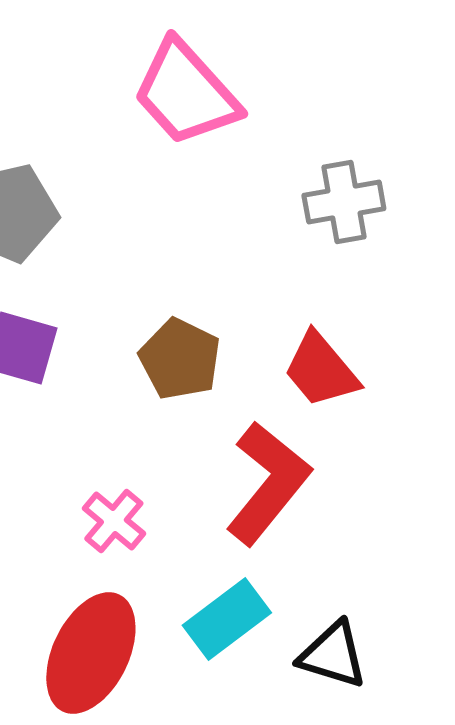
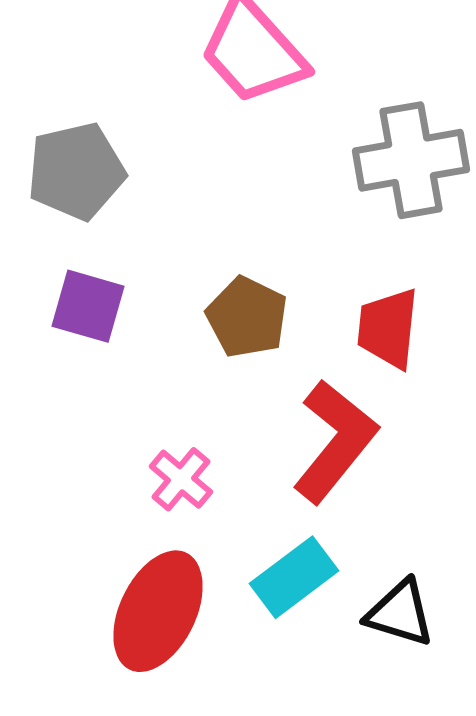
gray cross: (344, 202) -> (411, 160), size x1.4
red trapezoid: (321, 370) -> (388, 328), turned 46

